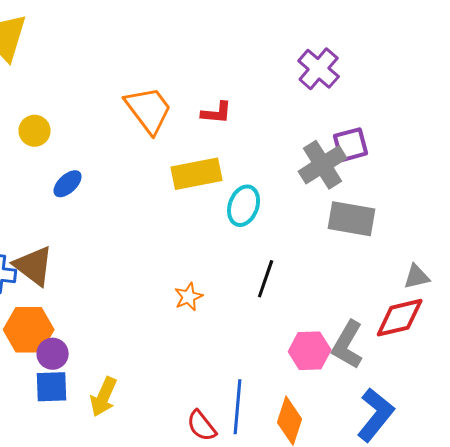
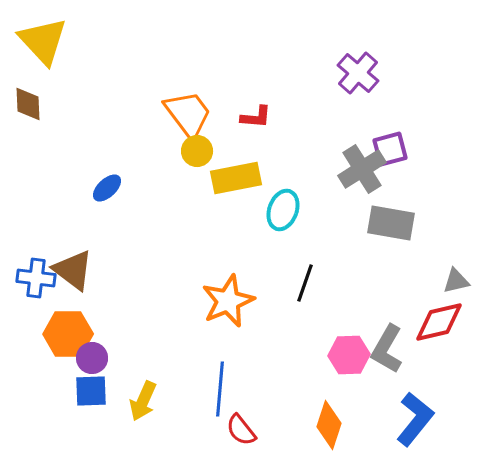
yellow circle: (35, 131) -> (197, 151), moved
orange star: (189, 297) -> (228, 301), size x1.8
blue line: (238, 407) -> (220, 389), moved

